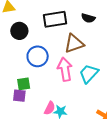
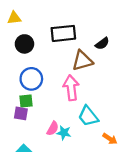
black semicircle: (88, 18) -> (102, 43), moved, turned -56
blue circle: (38, 56) -> (31, 79), moved
cyan trapezoid: (89, 74) -> (88, 116), moved, turned -85

